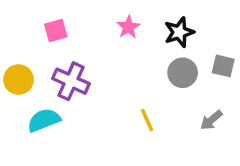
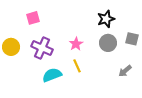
pink star: (128, 27) -> (76, 44), moved
cyan semicircle: (44, 120) -> (52, 75), moved
yellow line: (147, 120) -> (77, 66), moved

